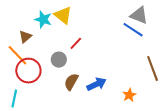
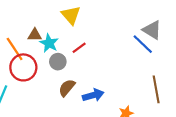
cyan star: (43, 19) -> (49, 43), moved
brown triangle: (25, 37) -> (35, 35), moved, turned 32

